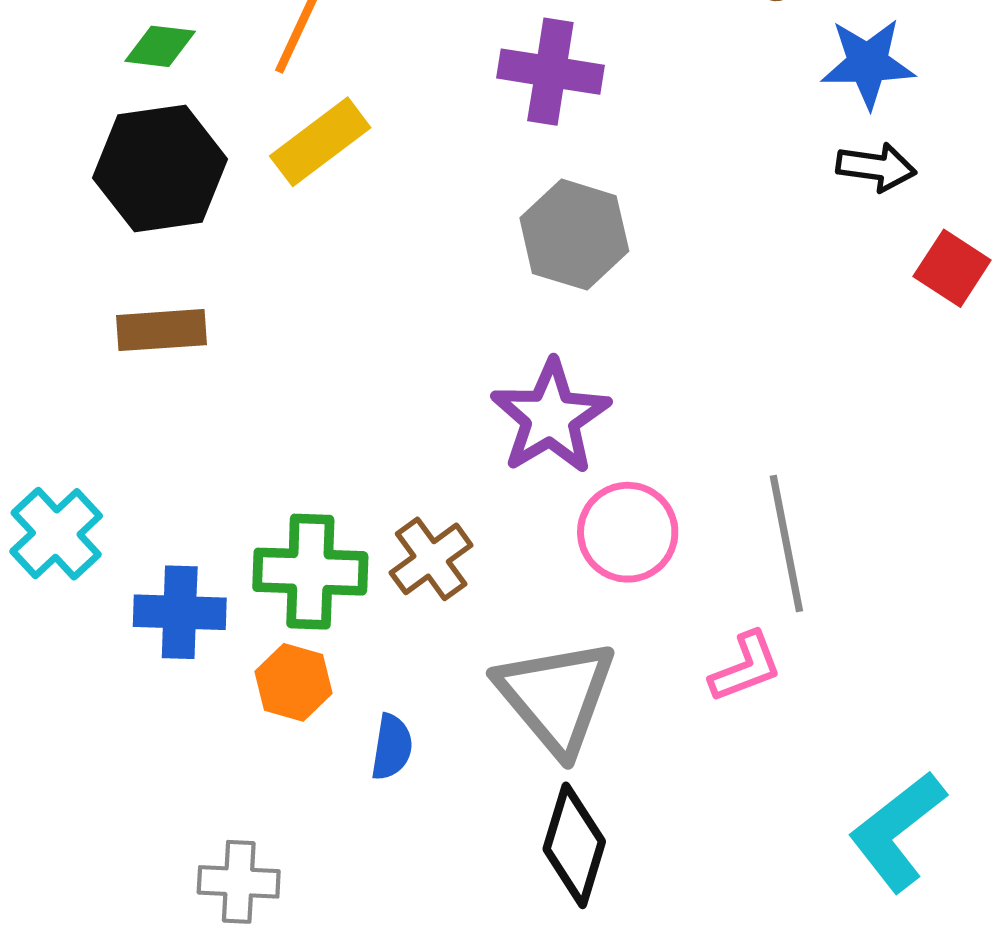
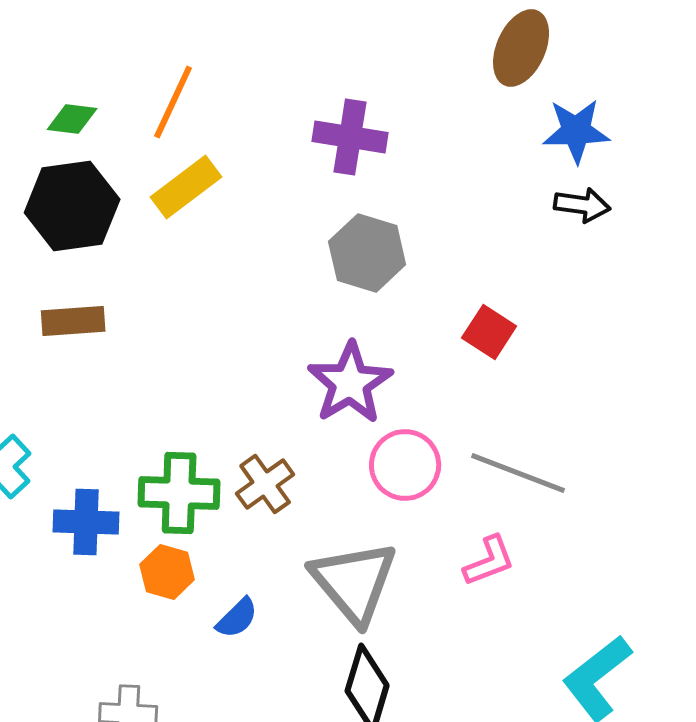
red square: (952, 268) -> (489, 332), moved
gray line: (786, 543) -> (518, 473), turned -58
blue semicircle: (392, 747) -> (237, 618), turned 36

